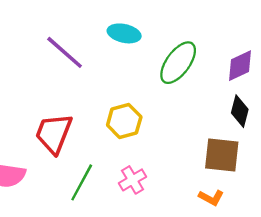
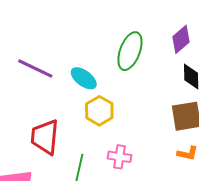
cyan ellipse: (124, 33) -> (84, 78), moved, turned 40
pink cross: (132, 180) -> (120, 157), turned -35

